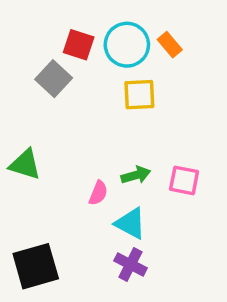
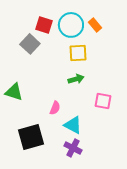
green arrow: (136, 175) -> (76, 79), moved
black square: (36, 266) -> (31, 137), moved

